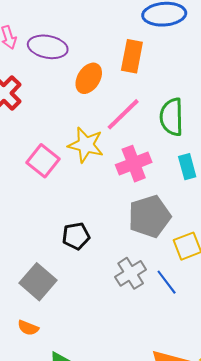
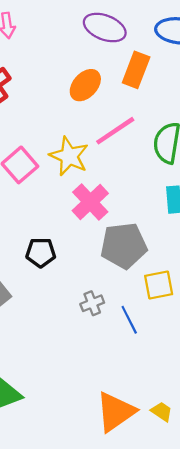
purple ellipse: (48, 47) -> (105, 28), moved
pink cross: (134, 164) -> (90, 202), moved, turned -32
gray cross: (131, 273) -> (92, 303), size x0.7

